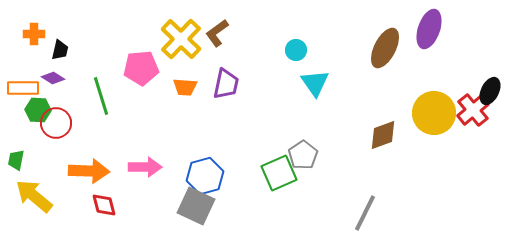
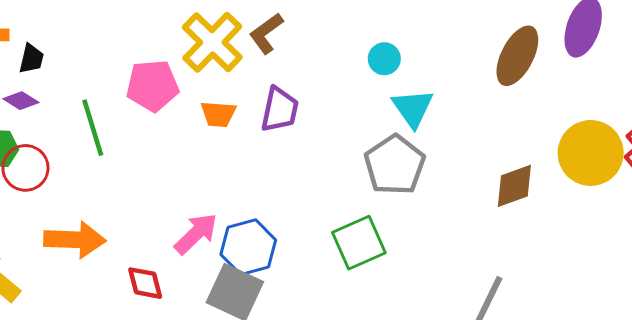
gray pentagon: (303, 155) -> (395, 165), moved, size x1.4
pink arrow: (145, 167) -> (196, 234), moved, turned -44
red diamond: (104, 205) -> (145, 283), moved

